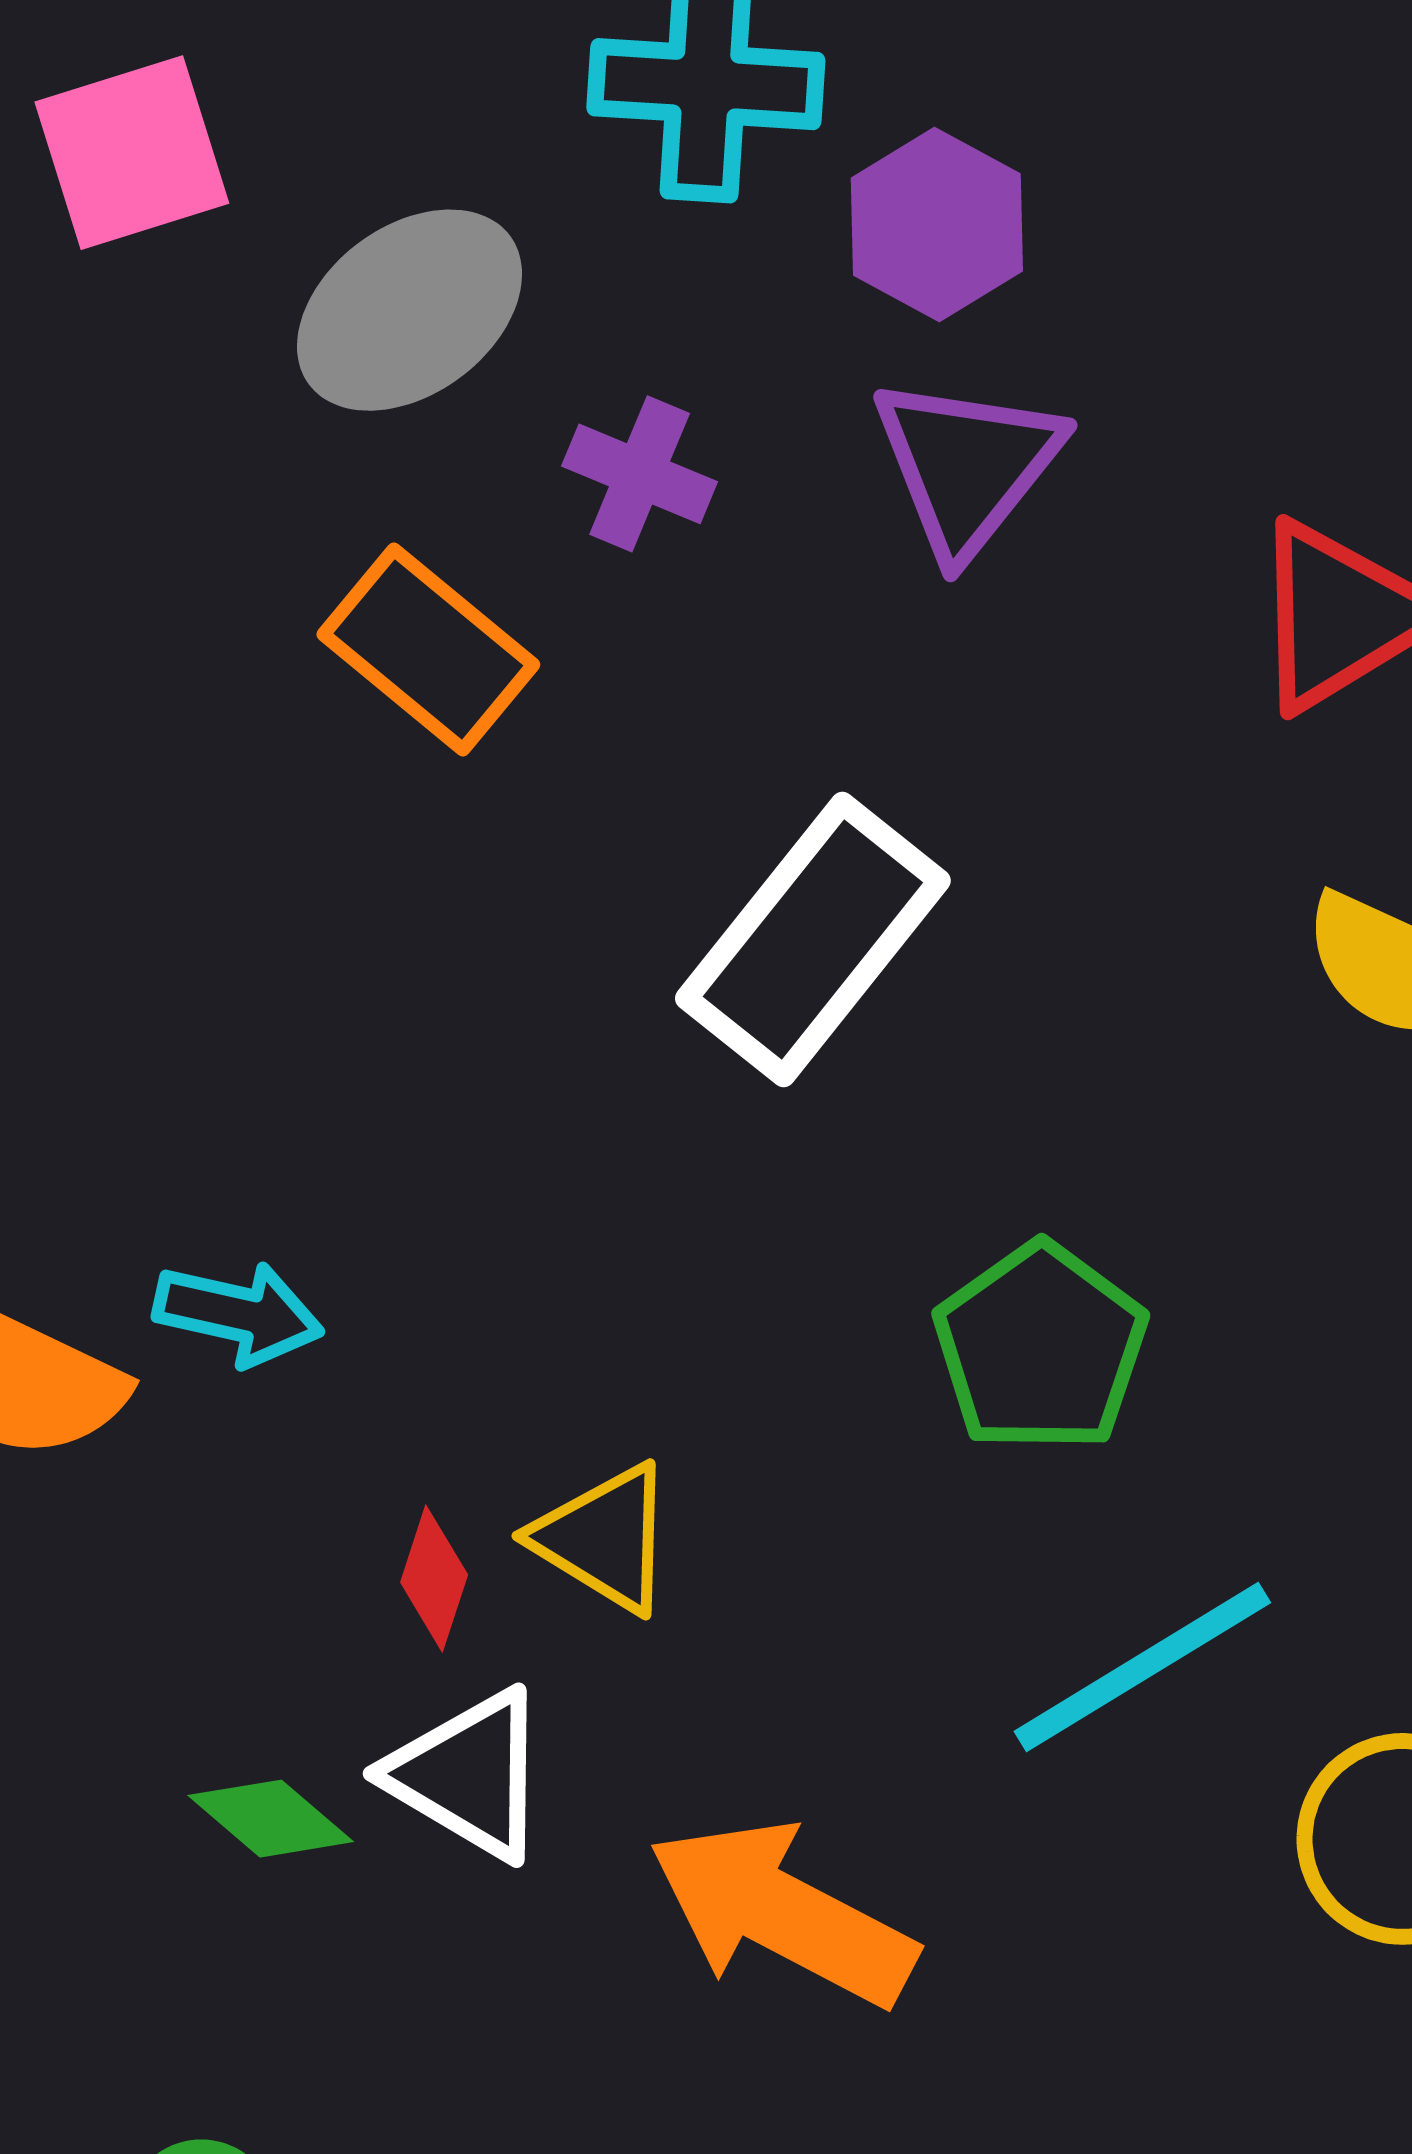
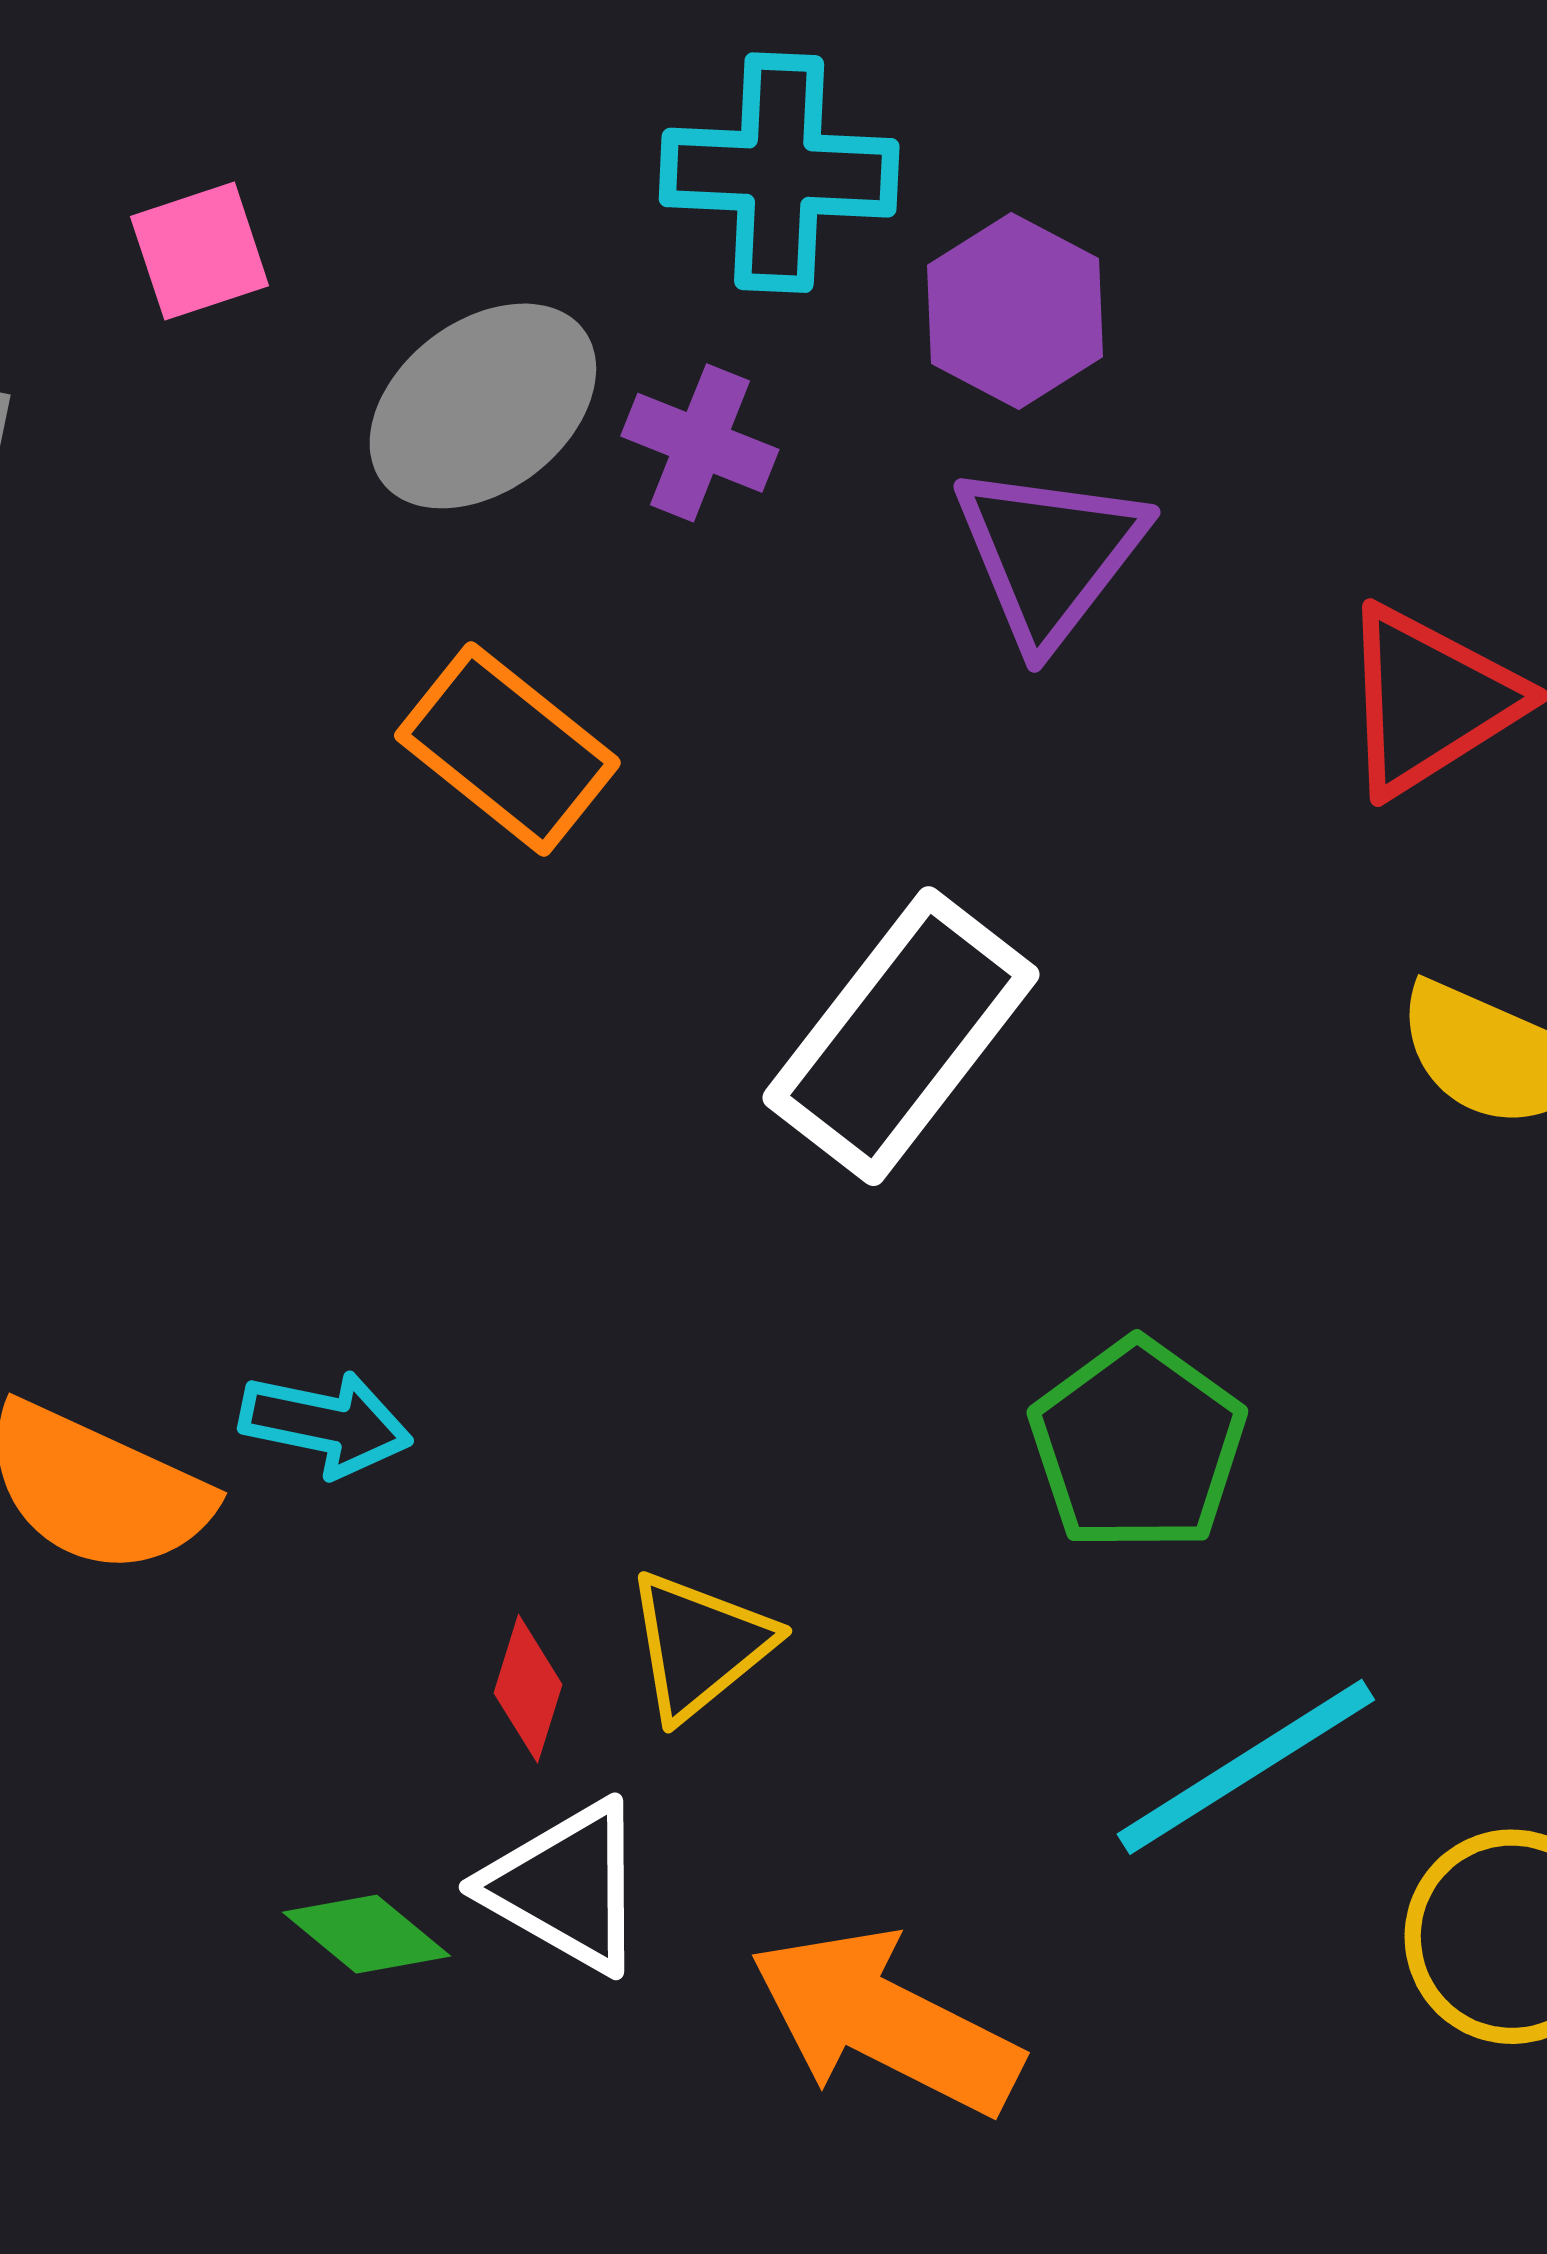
pink square: (132, 153) -> (200, 251), size x0.7
purple cross: (640, 474) -> (700, 443), moved
yellow triangle: (604, 1538) -> (699, 1645), turned 50

